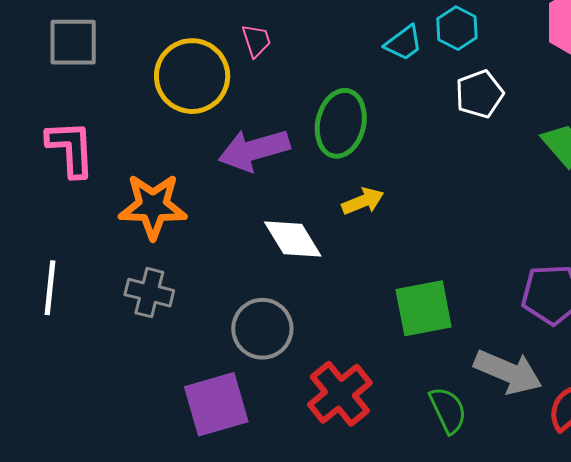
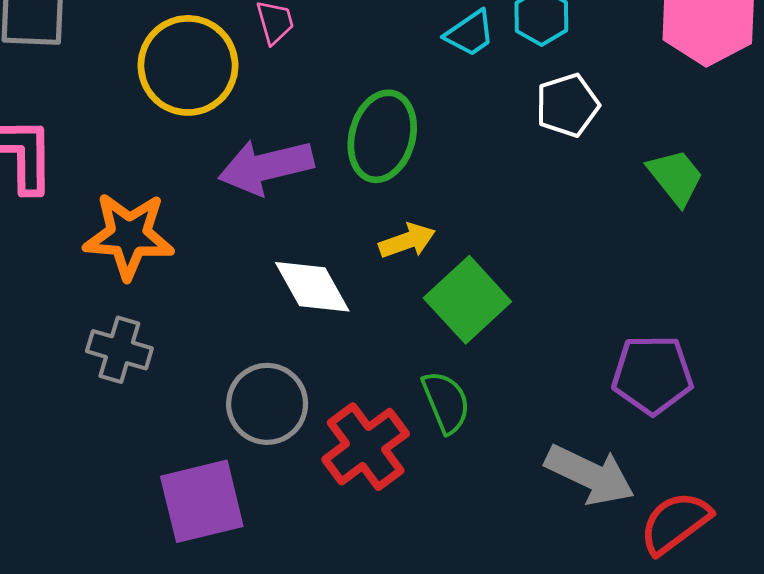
green square: (424, 308) -> (467, 300), moved, turned -34
red cross: (340, 394) -> (366, 447), moved
green semicircle: (448, 410) -> (446, 402), moved

